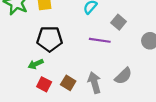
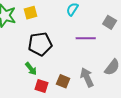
gray square: (119, 22) -> (110, 22), moved
green arrow: (36, 64) -> (31, 69), turned -96

